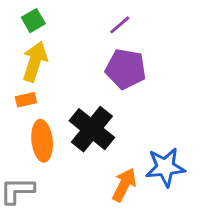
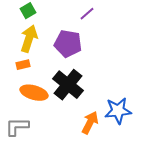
purple pentagon: (126, 69) -> (68, 44), moved
orange ellipse: (42, 141) -> (34, 93), turned -68

